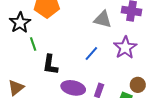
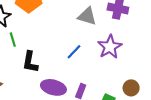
brown circle: (138, 85) -> (131, 88), moved

